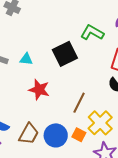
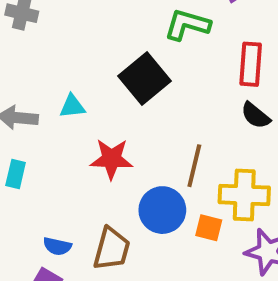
yellow cross: (100, 123) -> (244, 195), turned -30
blue circle: (56, 135) -> (162, 210), moved

